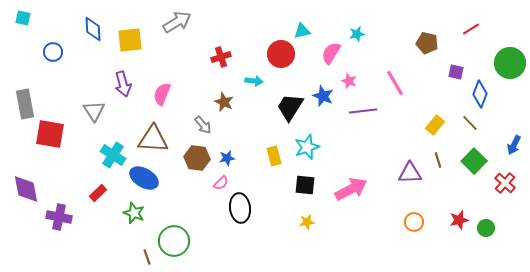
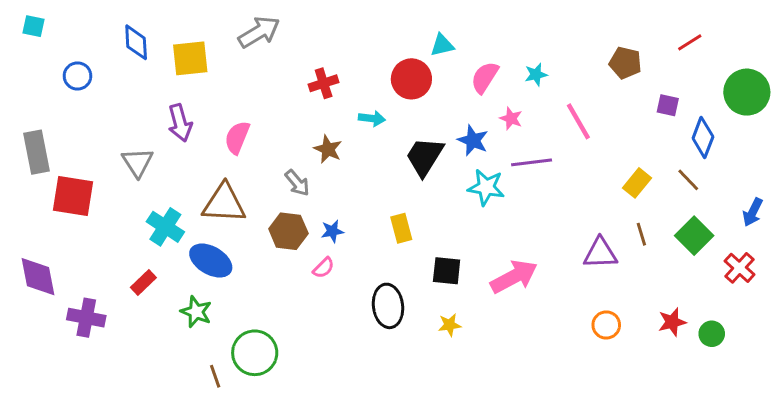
cyan star: (357, 34) -> (536, 75), moved
cyan star: (307, 147) -> (486, 187), moved, turned 30
black ellipse: (240, 208) -> (388, 306), moved

